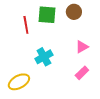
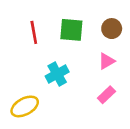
brown circle: (74, 12) -> (112, 29), moved
green square: (47, 15) -> (71, 30), moved

